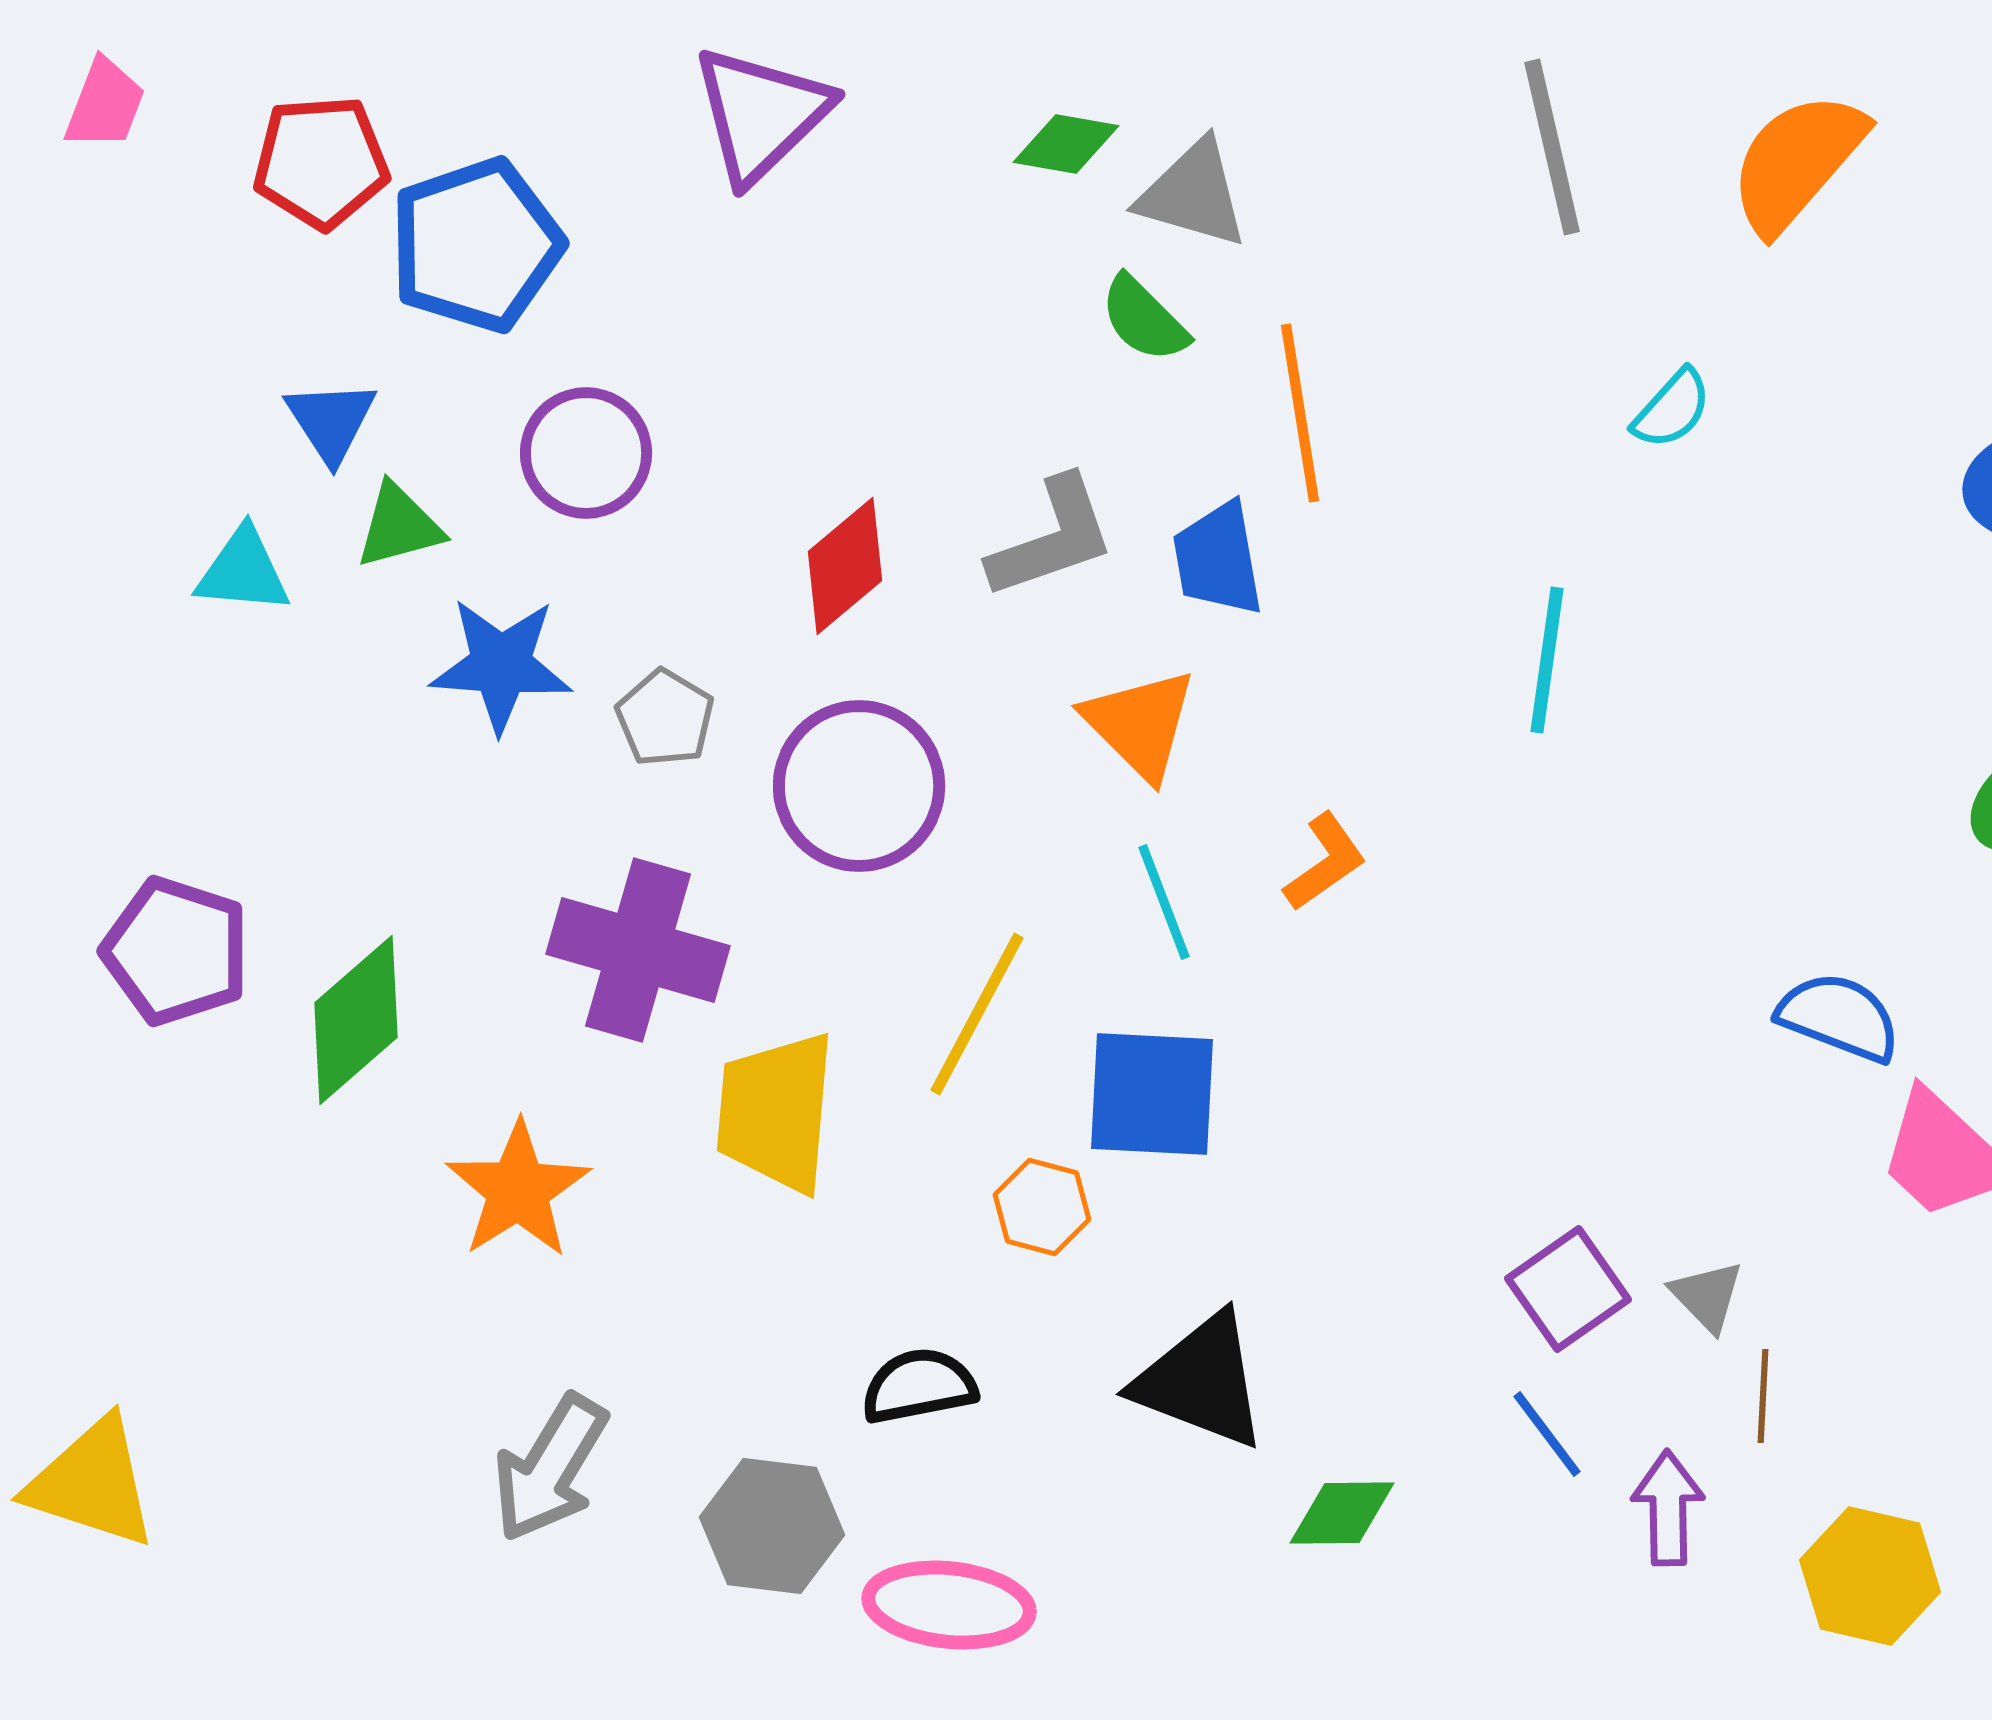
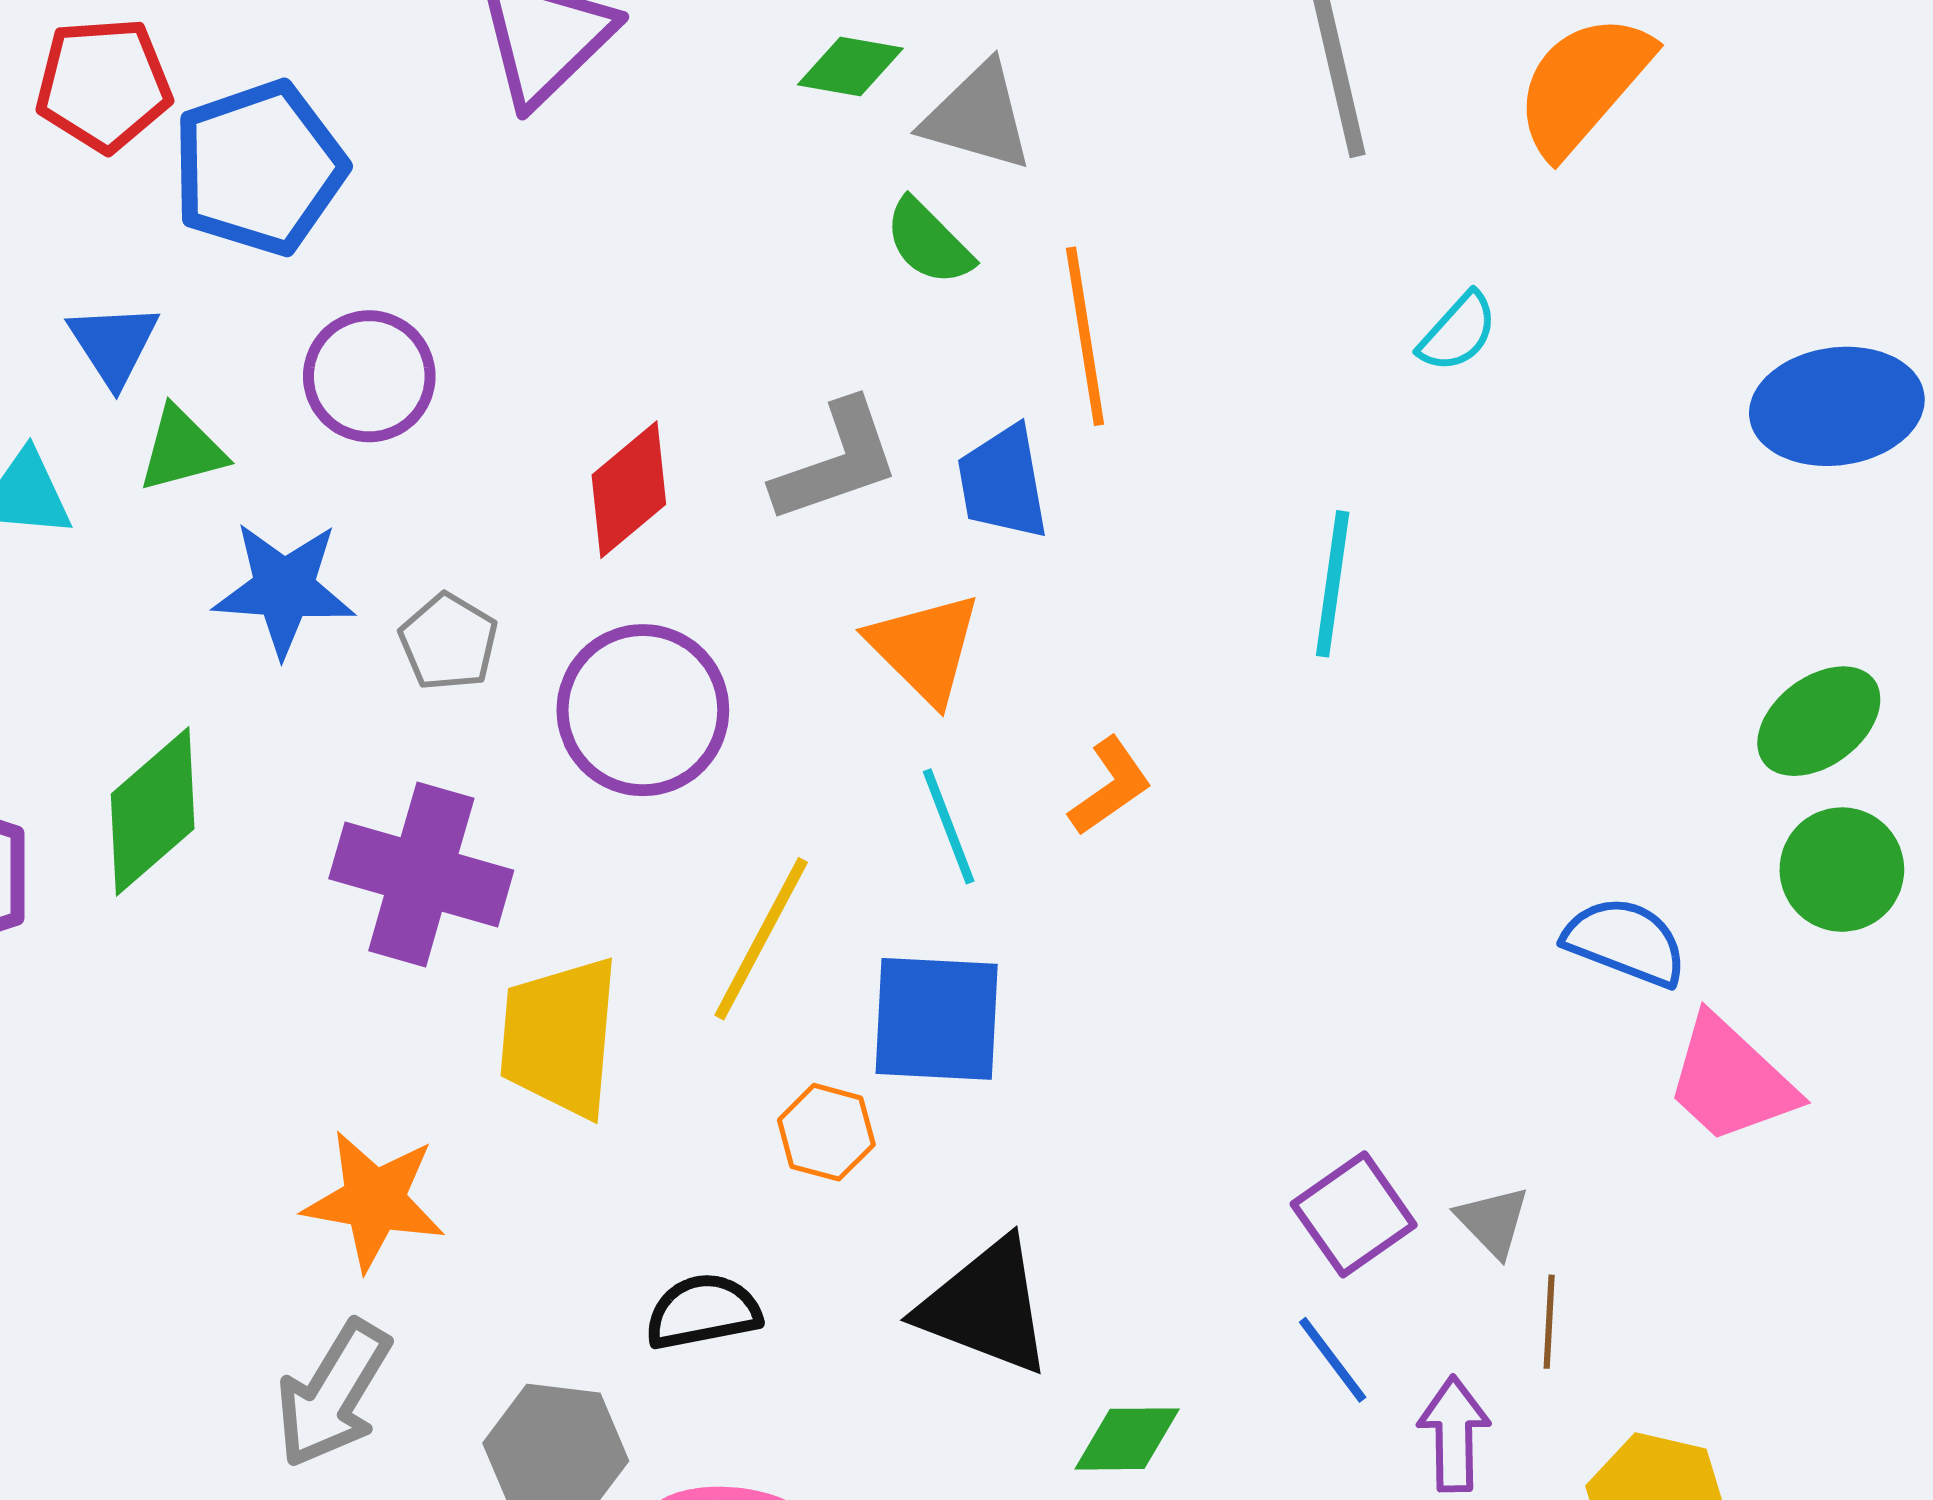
green diamond: (356, 1020) -> (153, 811), moved
orange star: (518, 1190) -> (374, 1200), moved, turned -30

